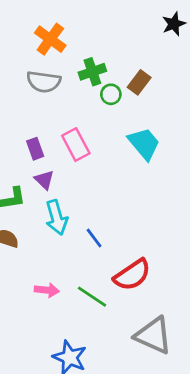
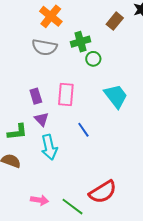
brown rectangle: (139, 82) -> (115, 21), moved
pink rectangle: (76, 145) -> (66, 94), turned 30
blue line: (94, 238) -> (83, 130), moved

